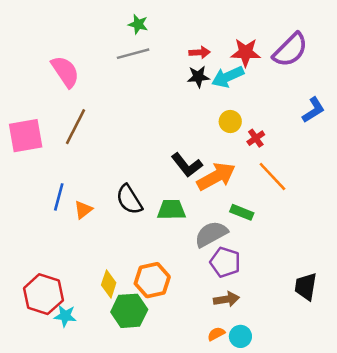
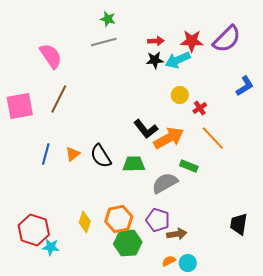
orange triangle: (83, 210) -> (73, 154), moved
purple pentagon: (225, 262) -> (158, 220), moved
green hexagon: (129, 311) -> (128, 243), moved

